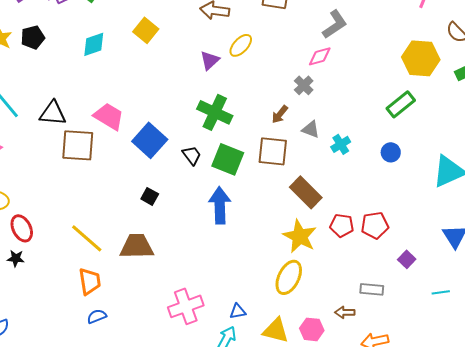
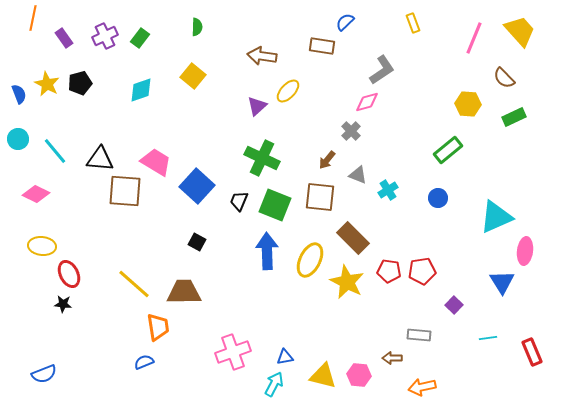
yellow hexagon: (421, 58) -> (468, 104), size x0.7
black trapezoid: (192, 155) -> (239, 201), turned -120
yellow ellipse: (289, 277) -> (310, 260), moved
orange trapezoid: (90, 281) -> (158, 327), moved

